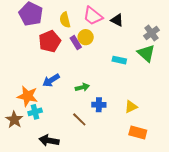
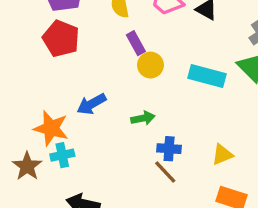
yellow circle: (86, 37) -> (150, 65), moved
red pentagon: (50, 41) -> (61, 38), moved, turned -30
cyan rectangle: (119, 60) -> (207, 76), size x1.5
brown line: (79, 119) -> (165, 172), moved

